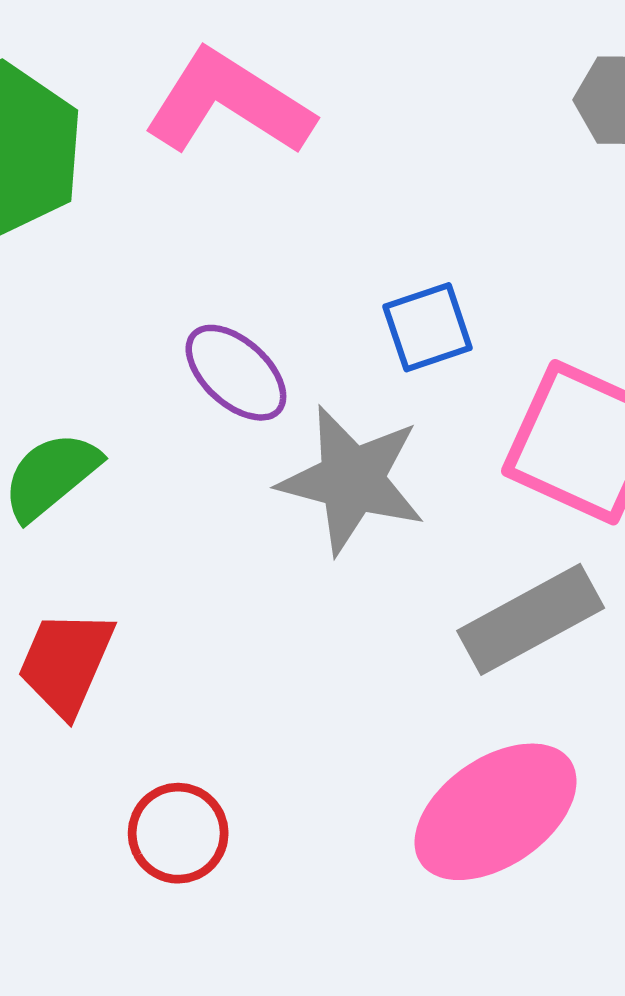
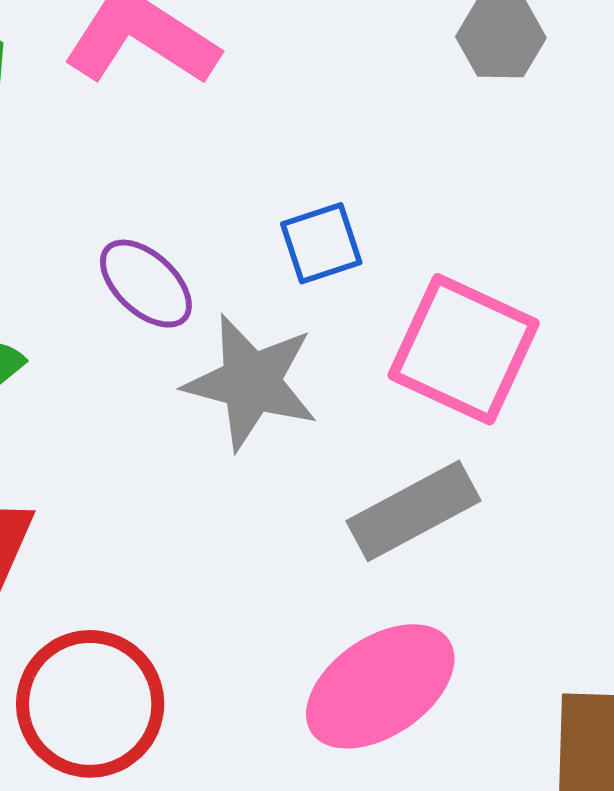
red circle: (178, 833) -> (90, 704), size x1.6

